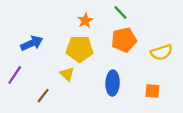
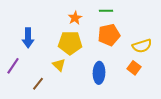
green line: (121, 13) -> (106, 11), turned -48
blue arrow: (32, 43) -> (28, 38), turned 114
orange square: (152, 91) -> (134, 68), moved, turned 32

